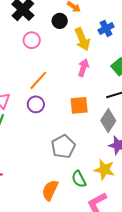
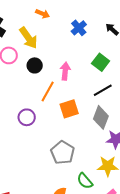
black circle: (60, 21) -> (35, 65), moved
yellow arrow: (82, 39) -> (28, 38), moved
orange line: (38, 80) -> (48, 92), moved

